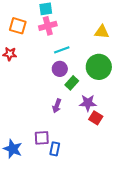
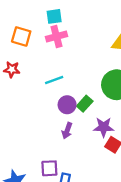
cyan line: (62, 50) -> (54, 80), moved
purple circle: (60, 69) -> (67, 105), moved

